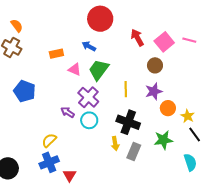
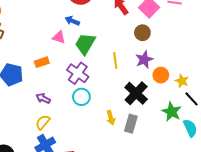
orange rectangle: (56, 54) -> (42, 62), moved
pink triangle: (75, 70) -> (59, 37), moved
purple arrow: (68, 112) -> (43, 98), moved
black cross: (128, 122) -> (136, 93), moved, turned 30
green star: (163, 140) -> (172, 112), moved, turned -30

